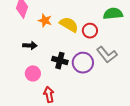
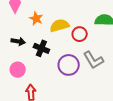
yellow semicircle: (69, 25) -> (59, 25), turned -54
black cross: (60, 61) -> (41, 48), moved

